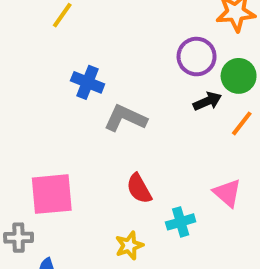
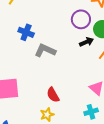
red semicircle: (139, 189) -> (53, 95), moved
cyan cross: (181, 222) -> (91, 112), moved

